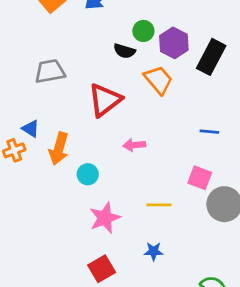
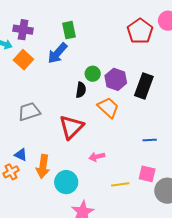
black semicircle: (124, 51) -> (81, 90), turned -91
cyan circle: (88, 174) -> (66, 182), size x1.5
yellow line: (159, 205) -> (120, 184), moved

